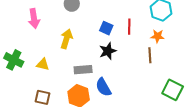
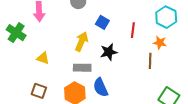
blue square: (106, 28) -> (102, 22), moved
yellow arrow: (66, 39) -> (82, 42), moved
green cross: (14, 60) -> (16, 33), moved

